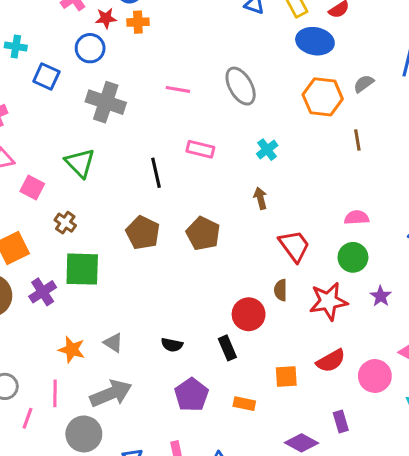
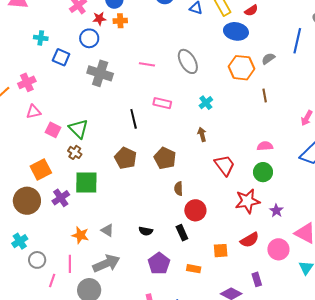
green triangle: (80, 163) -> (78, 129), moved
brown semicircle: (281, 290) -> (179, 189), moved
purple star: (381, 296) -> (276, 211), moved

